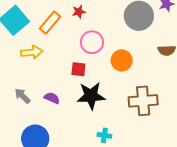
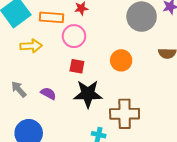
orange rectangle: (50, 23) -> (52, 17), turned 50
pink circle: (92, 42) -> (74, 36), moved
brown cross: (143, 101) -> (125, 114), moved

